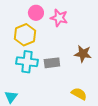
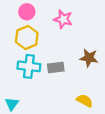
pink circle: (36, 13) -> (27, 12), moved

